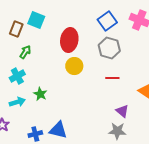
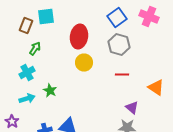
cyan square: (36, 20) -> (46, 16), turned -30

